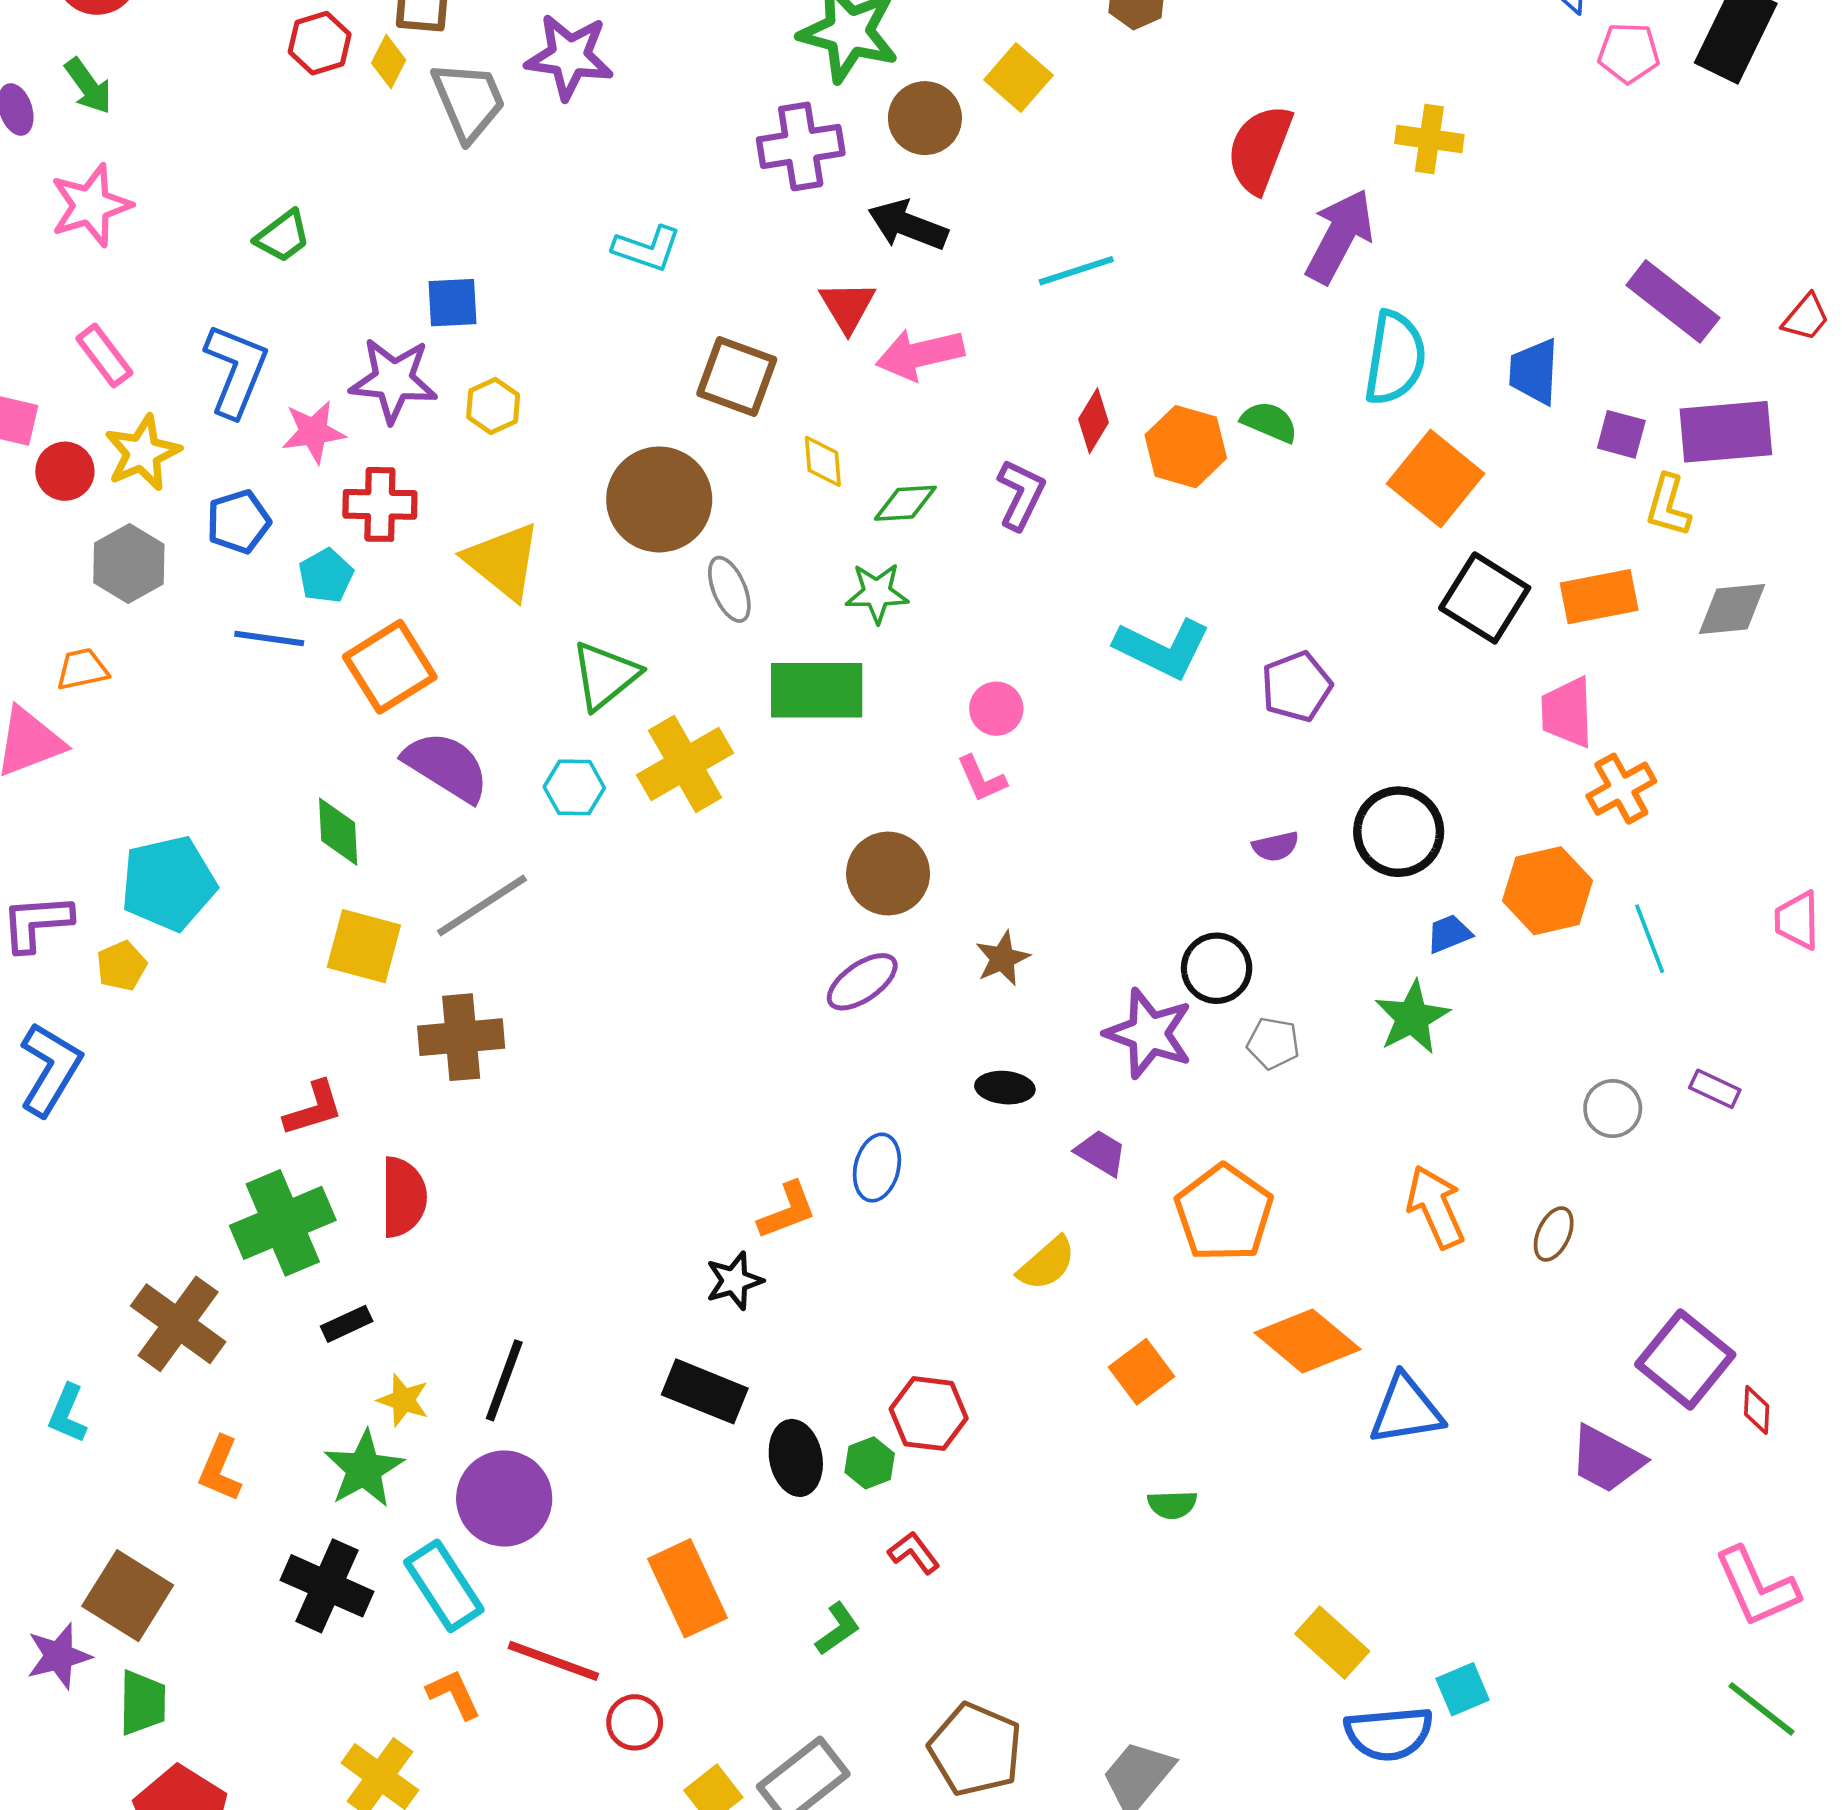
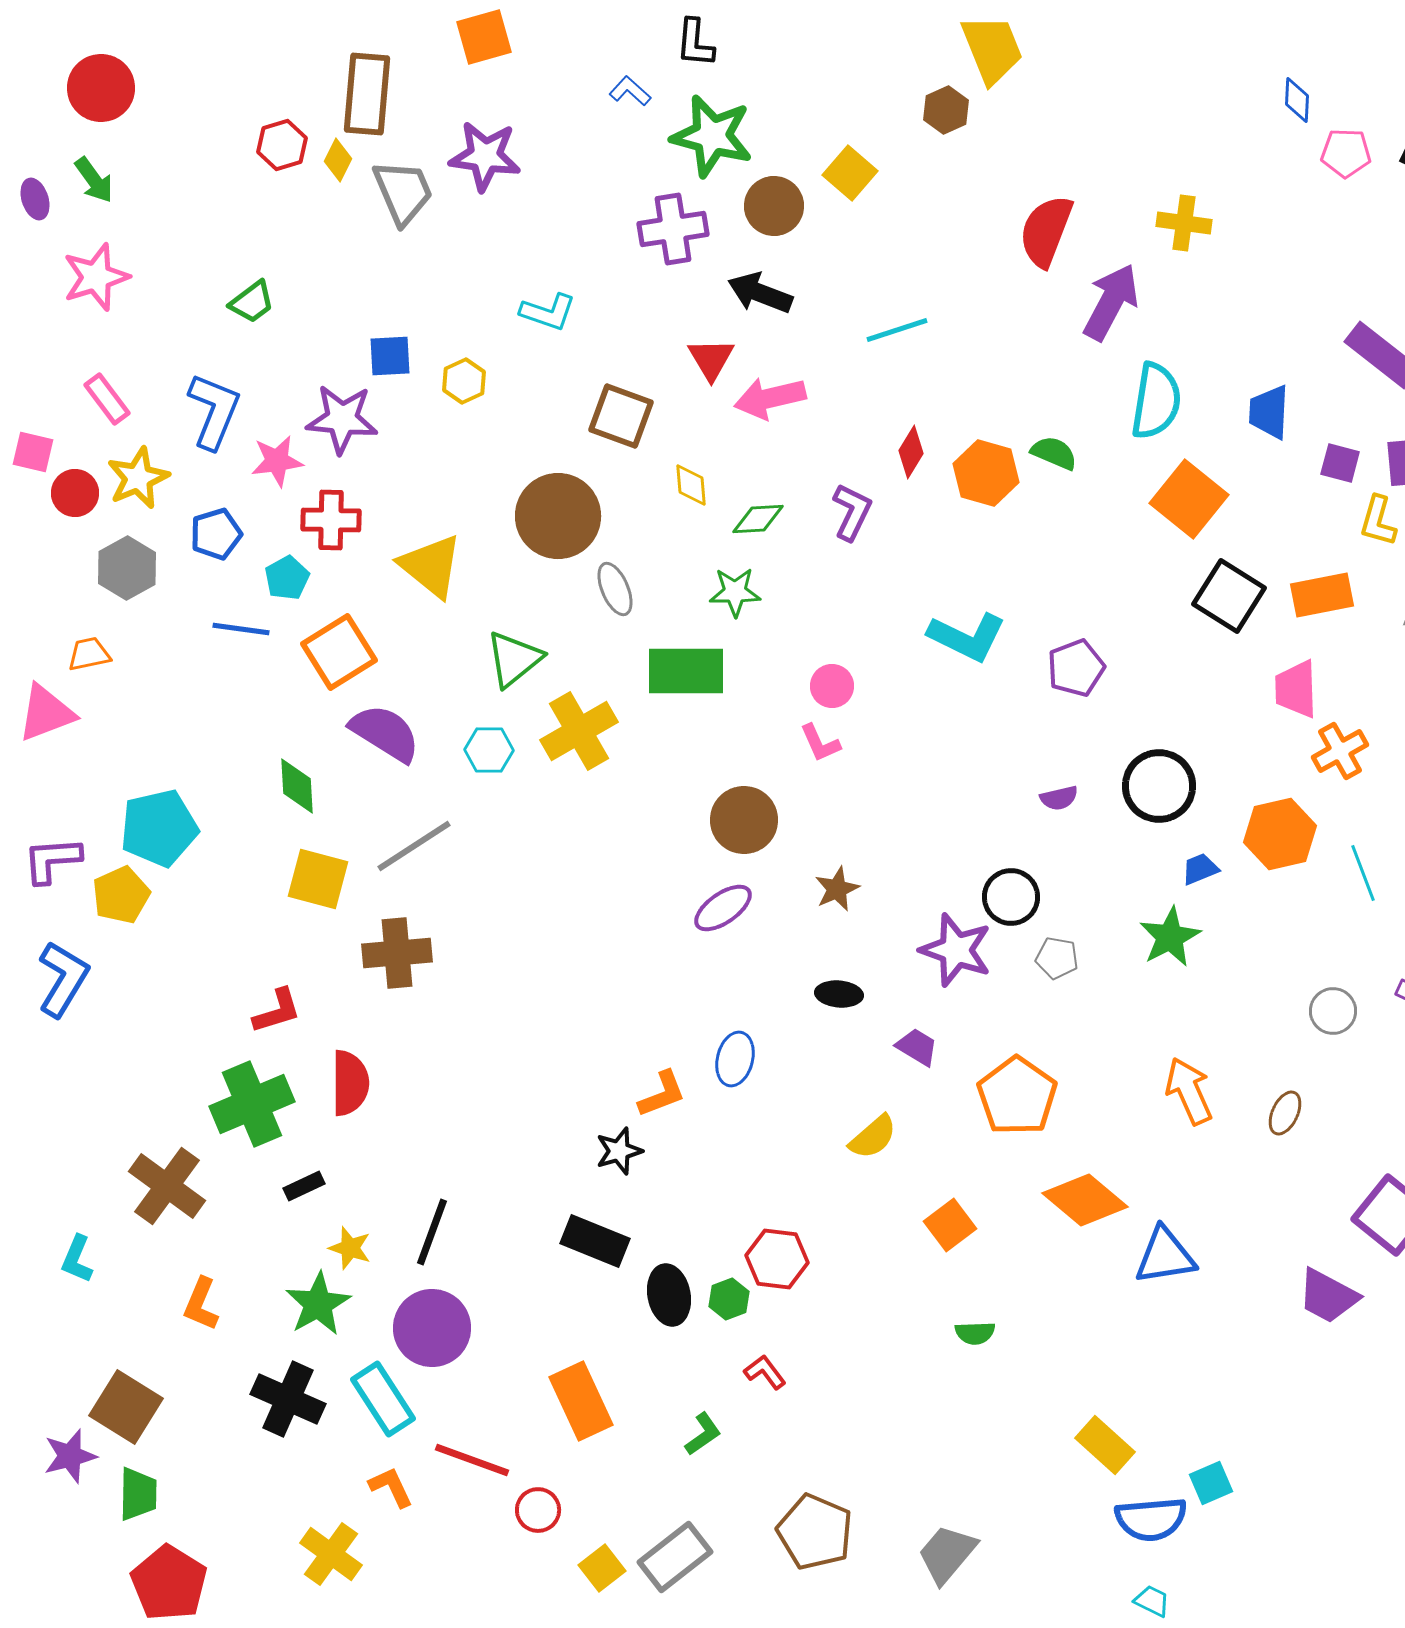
yellow hexagon: (493, 406) -> (464, 381), moved
yellow pentagon: (122, 966) -> (121, 895), size x1.4

